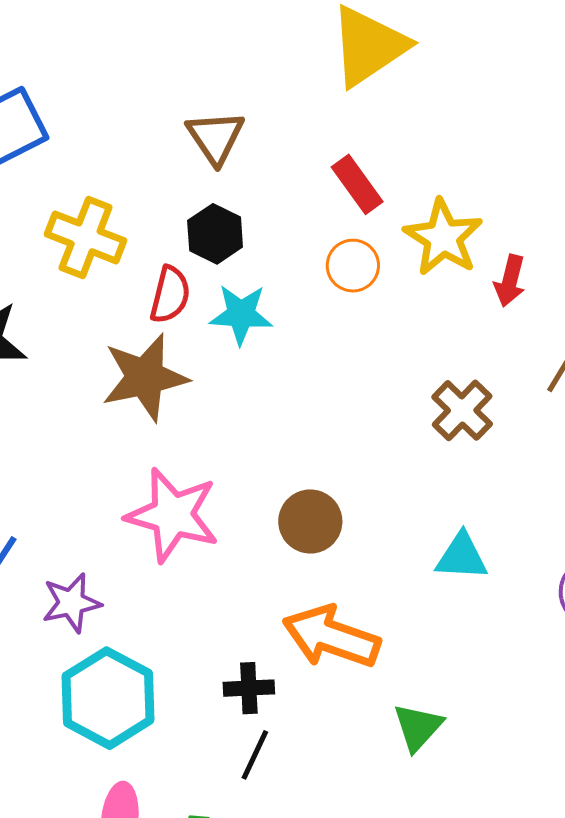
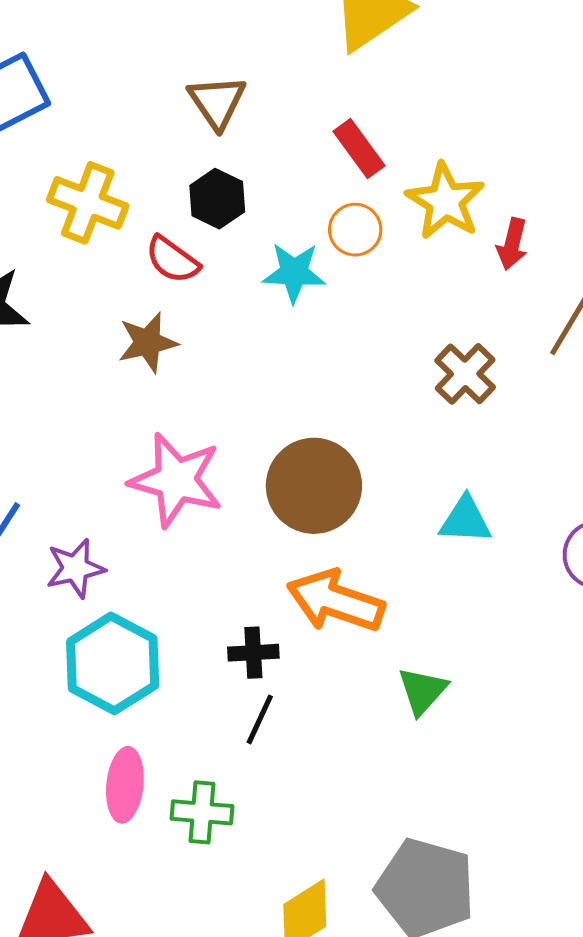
red semicircle: (170, 295) -> (172, 260), turned 112
cyan star: (241, 314) -> (294, 273), moved
brown star: (145, 377) -> (148, 342), size x0.7
brown circle: (310, 521) -> (314, 486), size x1.5

